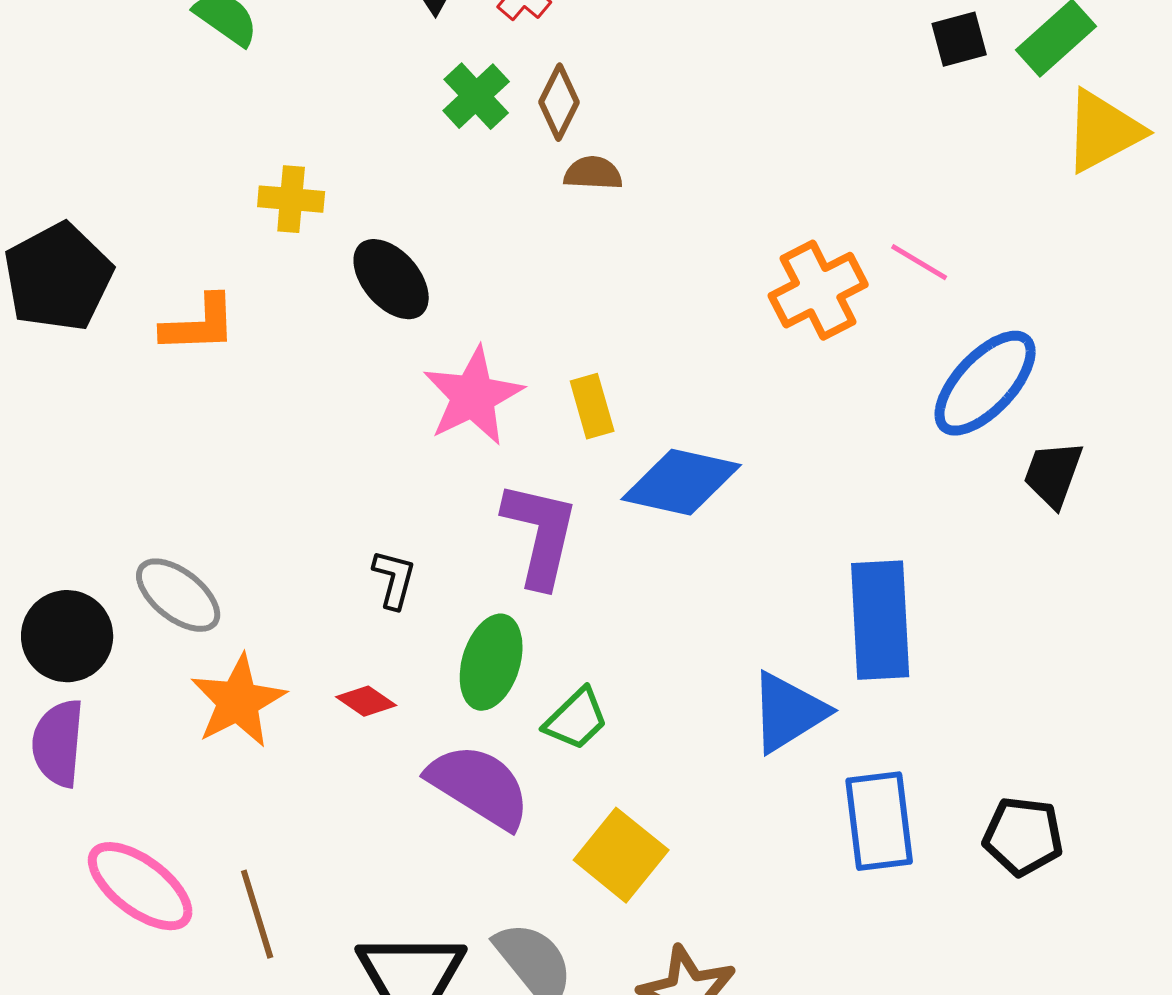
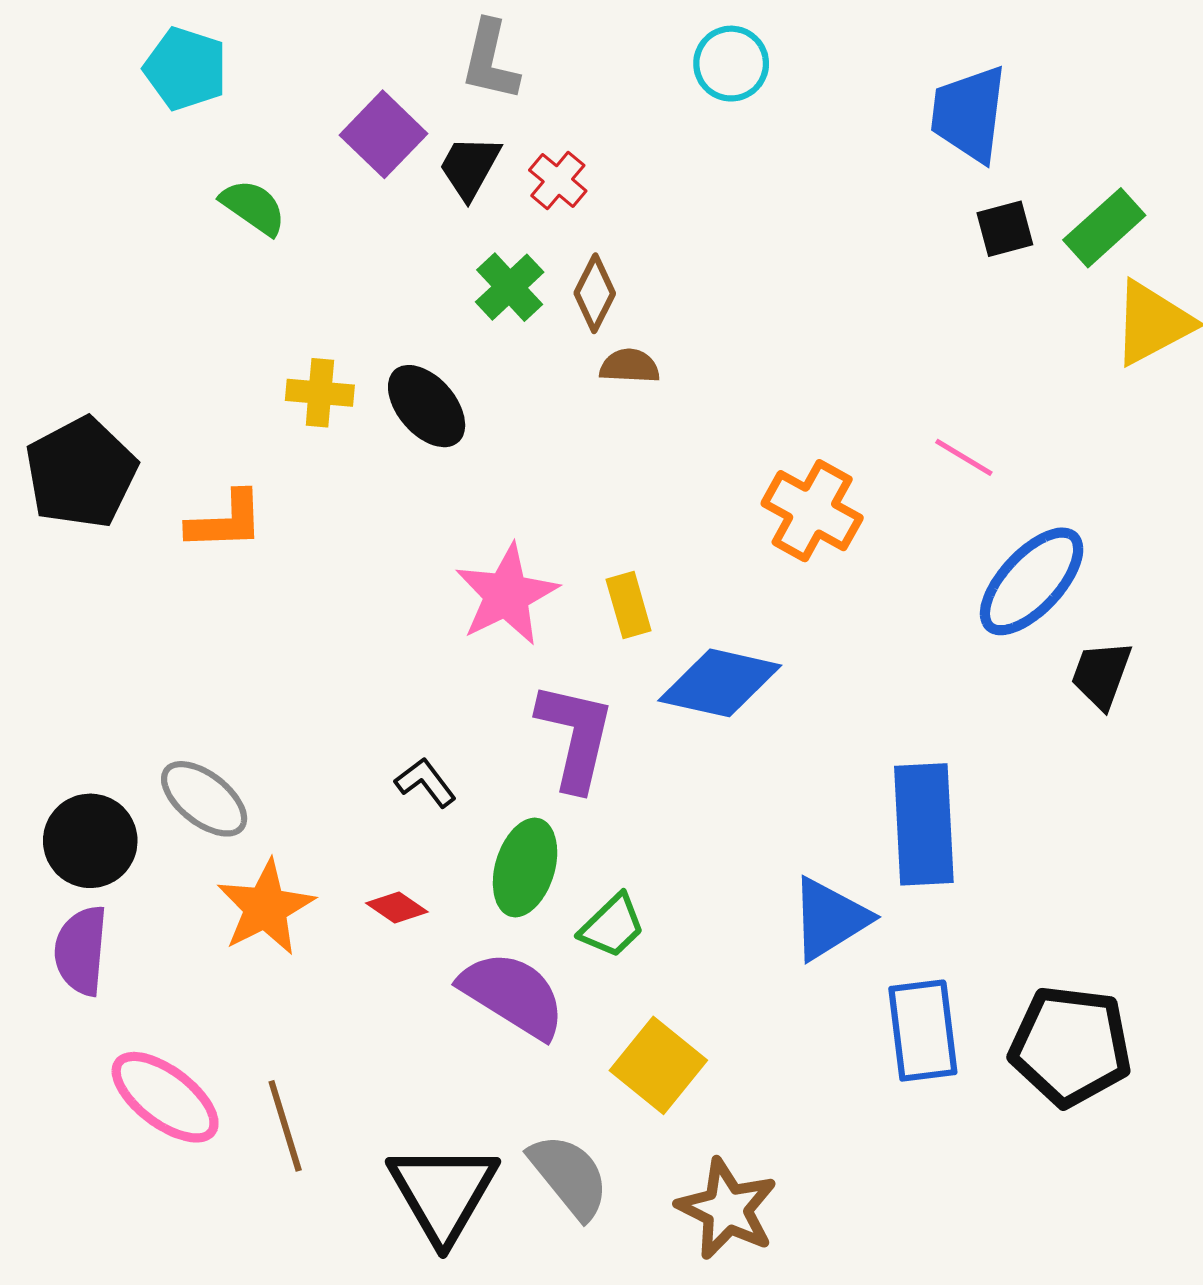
black ellipse: (391, 279) -> (427, 406), moved
orange cross: (818, 290) -> (812, 511), moved, turned -34
black L-shape: (394, 579) -> (426, 782), turned -52
black pentagon: (1023, 836) -> (1071, 1046), size x1.5

